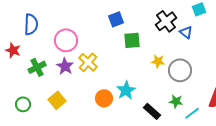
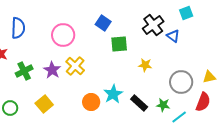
blue square: (116, 19) -> (103, 23), turned -35
pink circle: (66, 40) -> (63, 35), moved
gray circle: (180, 70) -> (181, 82), moved
black rectangle: (152, 111) -> (139, 103), moved

